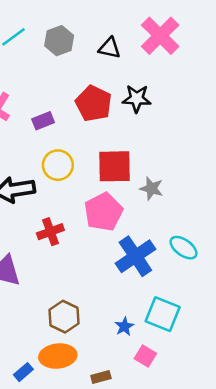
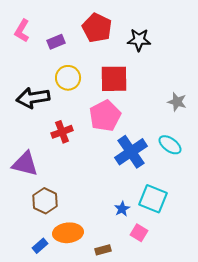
black star: (137, 99) -> (139, 40), moved
gray star: (151, 188) -> (177, 102), moved
brown hexagon: (64, 317) -> (45, 201), moved

